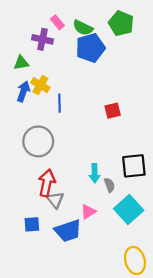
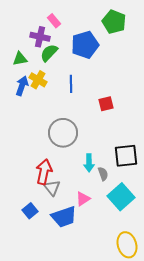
green semicircle: (83, 28) -> (49, 53), moved, turned 108
blue line: (59, 103) -> (71, 84), moved
gray circle: (38, 141) -> (63, 133), moved
blue square: (32, 224) -> (30, 211), turned -35

